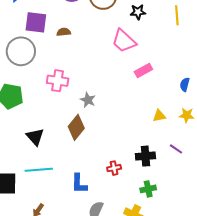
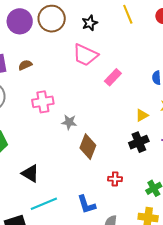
pink cross: (58, 81) -> (43, 102), moved
brown diamond: (76, 127) -> (88, 147), moved
black cross: (145, 156) -> (139, 142), moved
red cross: (114, 168) -> (115, 179), turned 32

